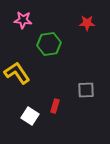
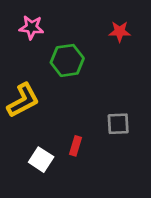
yellow L-shape: (17, 73) -> (23, 100), turned 96

